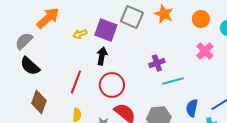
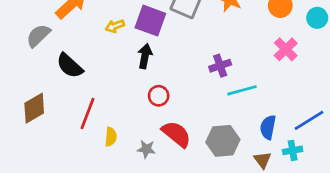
black semicircle: (30, 66) -> (70, 66), moved
red line: (76, 82) -> (87, 114), moved
red circle: (112, 85) -> (159, 96), size x0.6
brown diamond: (39, 102) -> (34, 108), moved, turned 40

